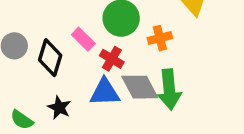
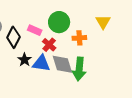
pink rectangle: (83, 39) -> (35, 30), turned -32
black star: (59, 108) -> (24, 60), moved

